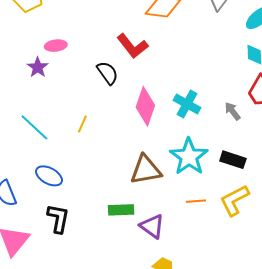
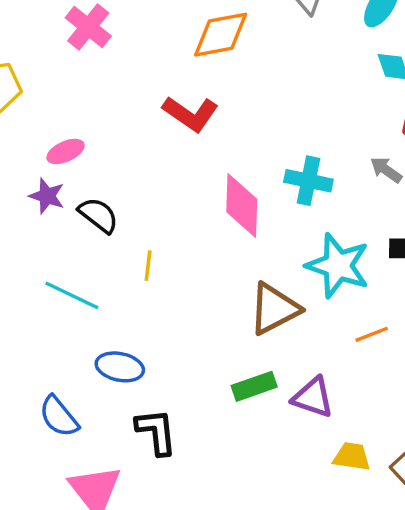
black semicircle: (108, 73) -> (98, 215), moved

